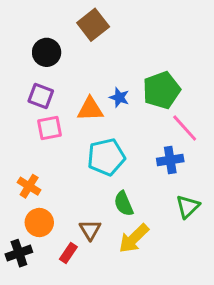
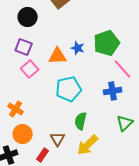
pink square: (49, 128) -> (30, 69), turned -30
green semicircle: (124, 204) -> (81, 121), turned 36

